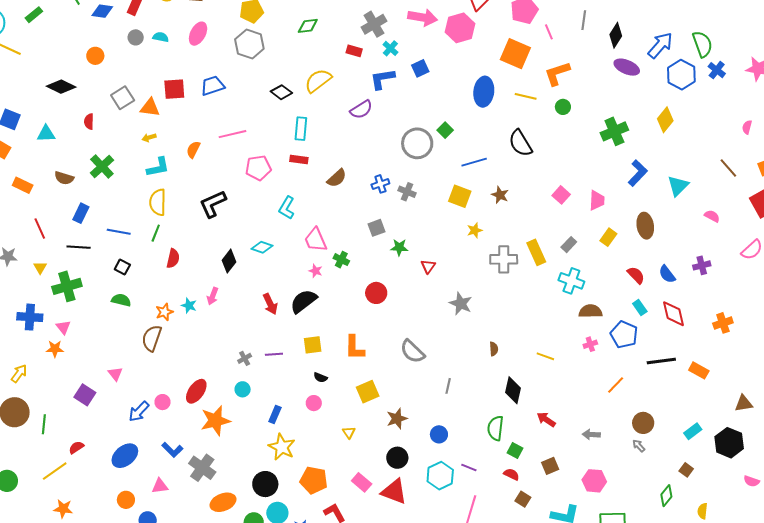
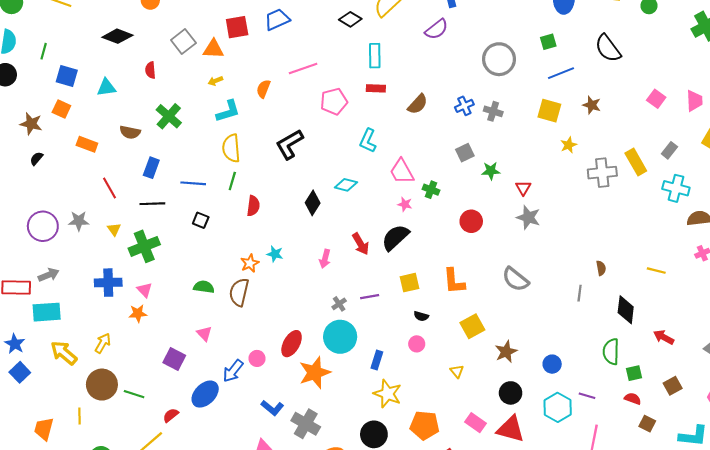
green square: (445, 130) -> (548, 42), moved, turned 35
pink arrow: (213, 296) -> (325, 259), moved
green semicircle: (121, 300) -> (204, 287), moved
gray star: (461, 304) -> (528, 217), moved
gray line: (448, 386) -> (580, 293), moved
cyan circle: (243, 389) -> (340, 337), size x2.0
green line: (44, 424) -> (134, 394), turned -72
green square: (515, 450) -> (634, 373), turned -35
blue ellipse: (125, 456) -> (205, 394), moved

